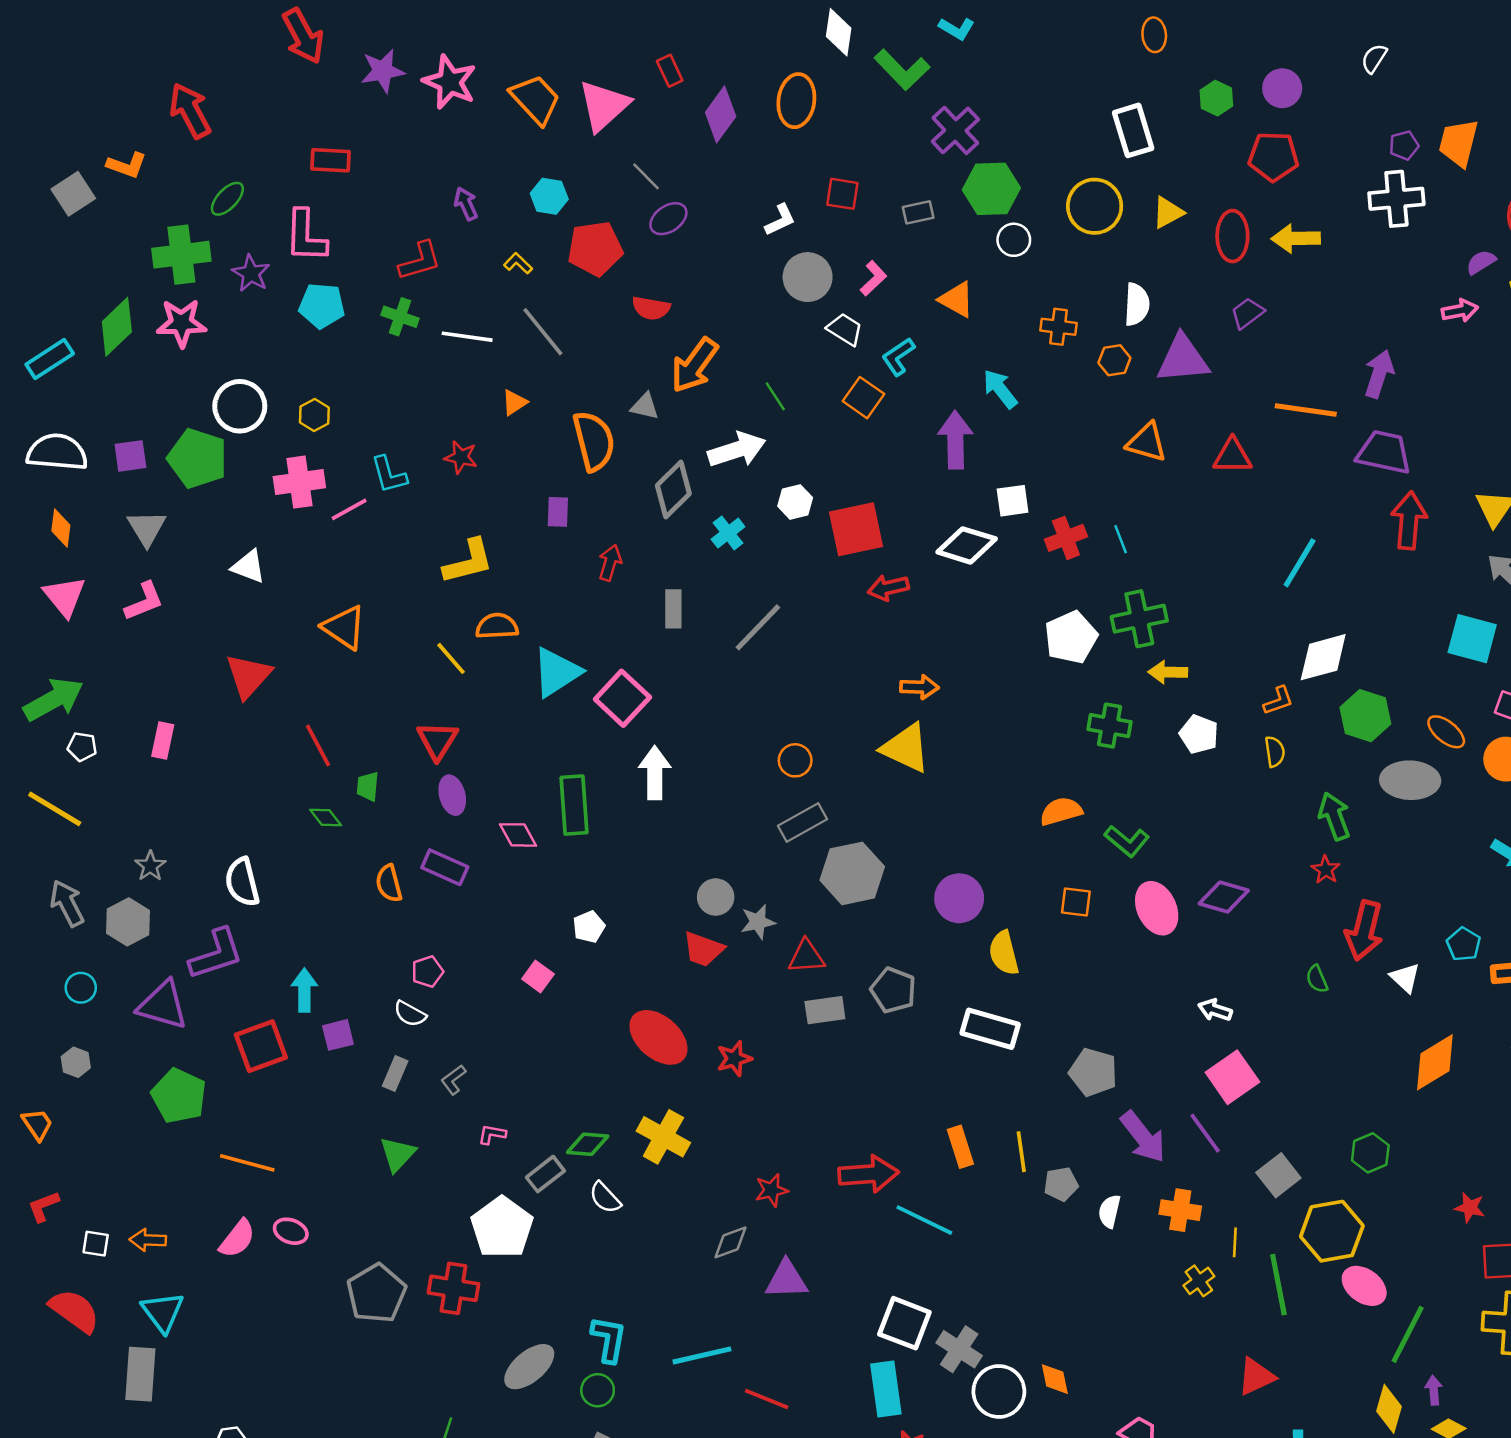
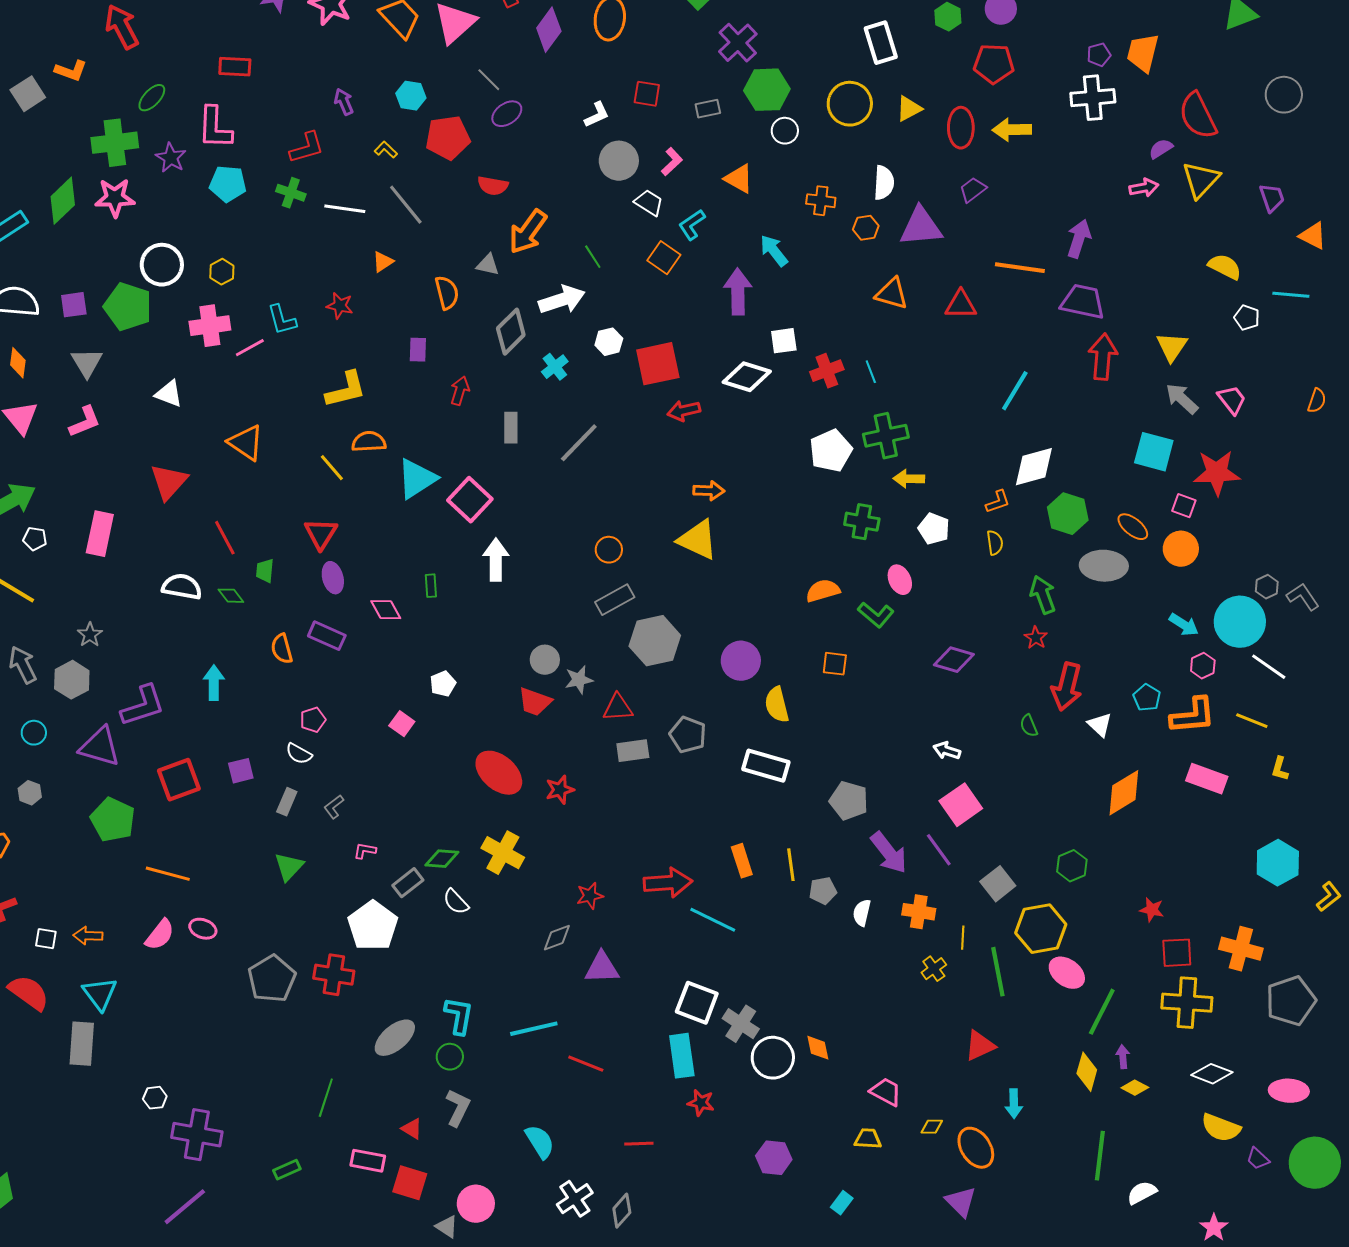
orange semicircle: (594, 441) -> (447, 293), size x0.7
pink rectangle: (163, 740) -> (100, 534), size x1.5
green rectangle: (574, 805) -> (431, 586), size x0.5
white semicircle: (242, 882) -> (182, 587), moved, turned 114
pink ellipse: (1157, 908) -> (900, 580), moved, size x0.7
cyan arrow: (304, 990) -> (214, 683), moved

